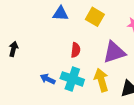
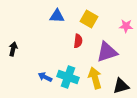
red semicircle: (76, 50) -> (78, 41), moved

